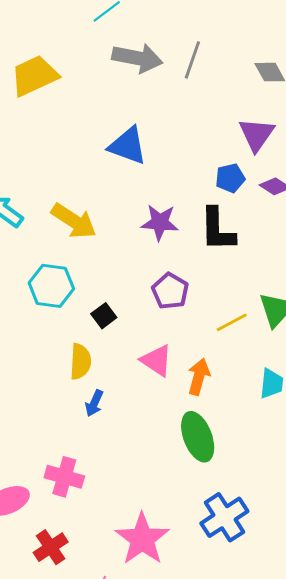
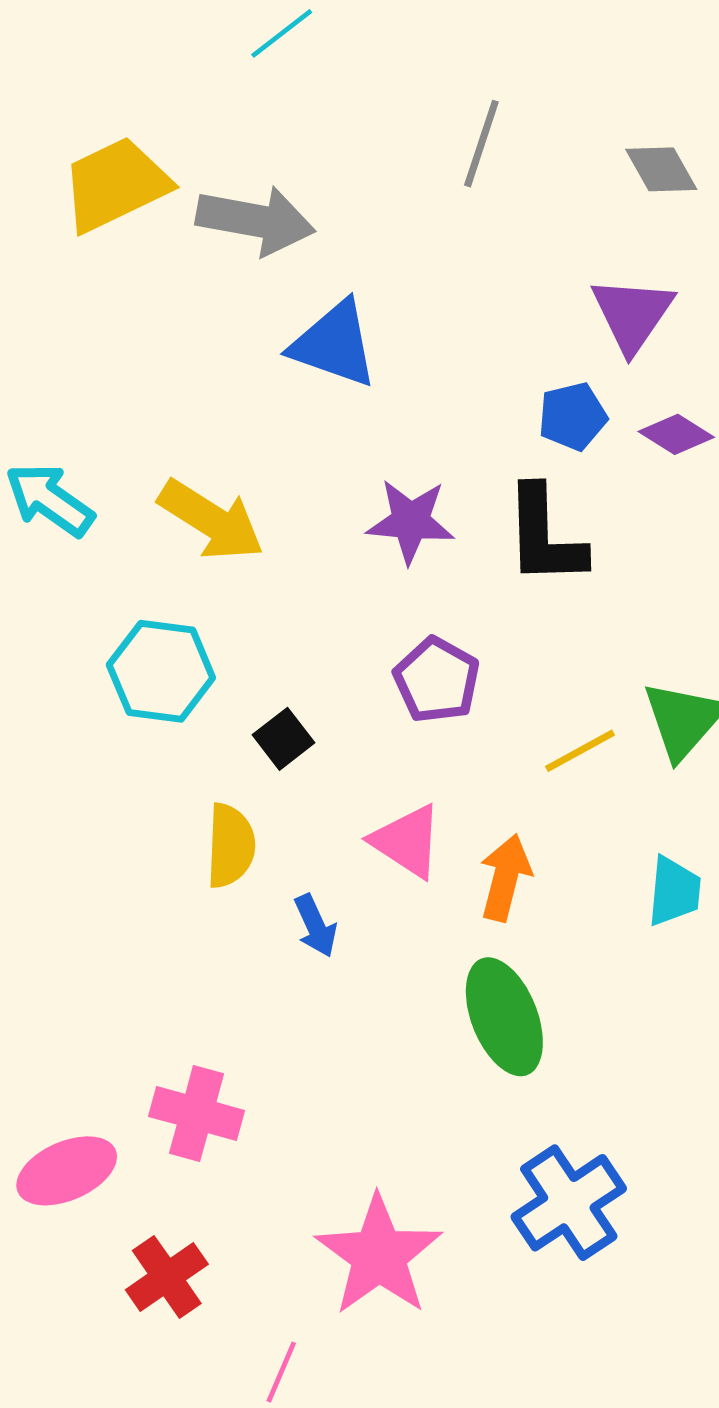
gray arrow: (137, 58) -> (256, 220), moved
blue arrow: (94, 403) -> (315, 926), moved, turned -48

